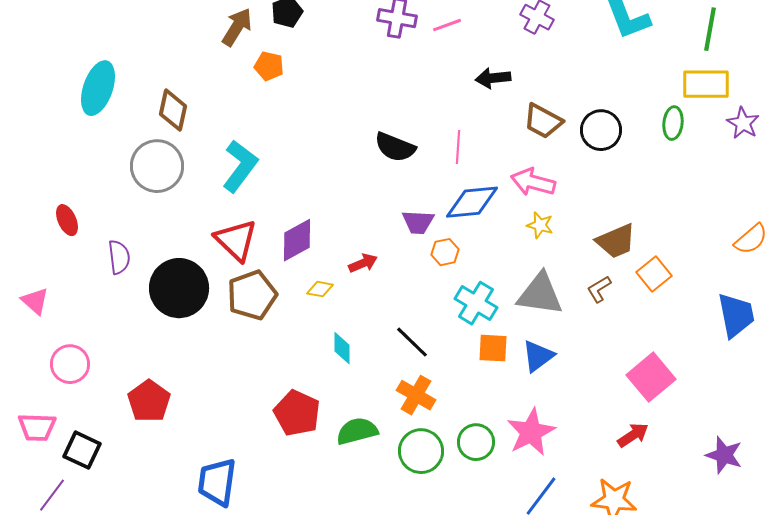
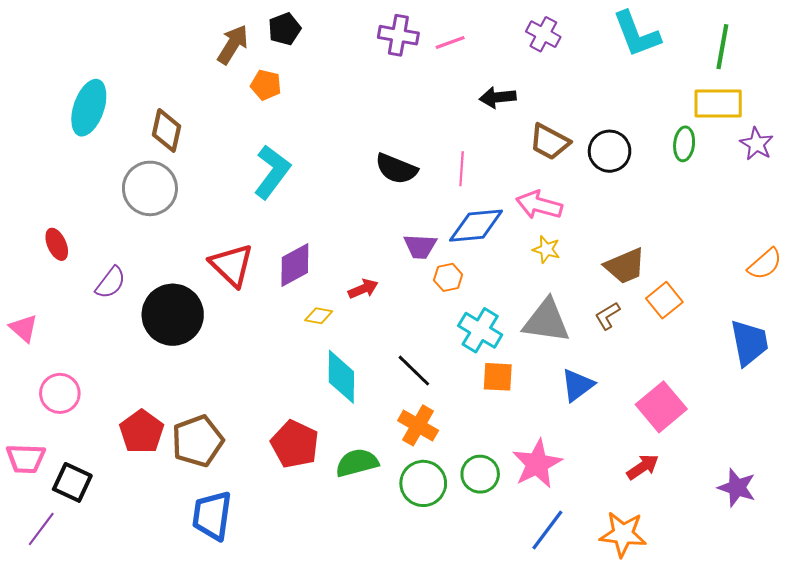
cyan L-shape: (240, 166) -> (272, 172), moved
purple semicircle: (119, 257) -> (111, 283), turned 44
brown pentagon: (252, 295) -> (198, 441), moved
cyan diamond: (342, 348) -> (341, 377), size x1.6
blue triangle: (538, 356) -> (577, 385), moved

